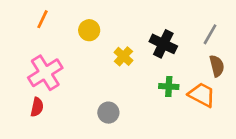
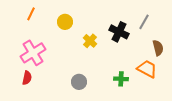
gray line: (210, 34) -> (144, 22), moved
green cross: (169, 86) -> (121, 79), moved

